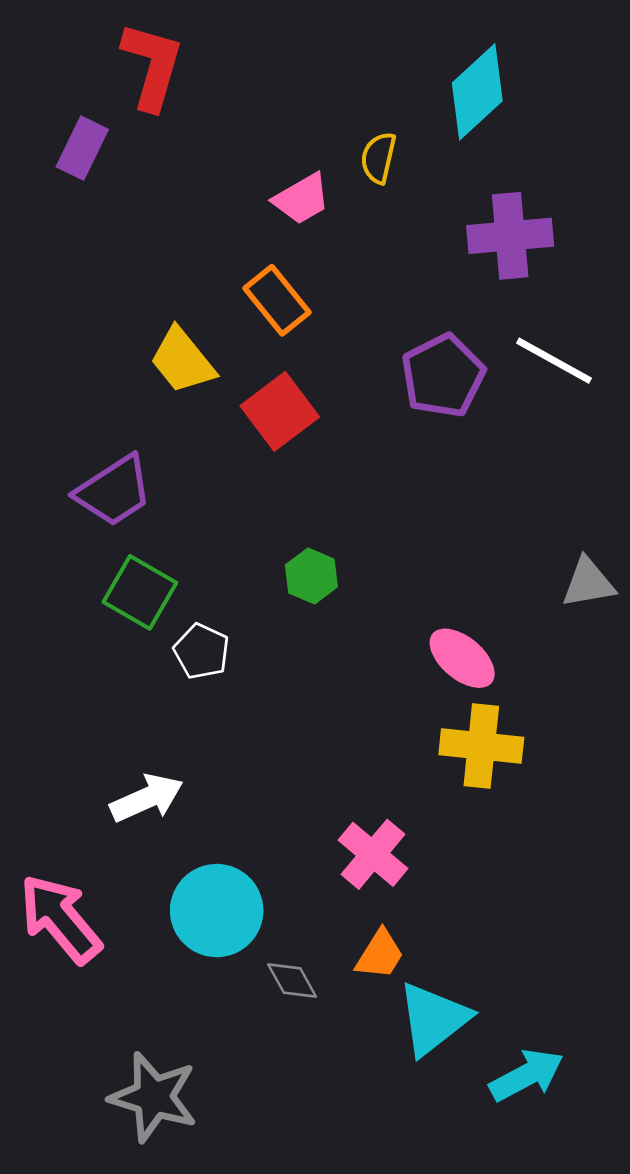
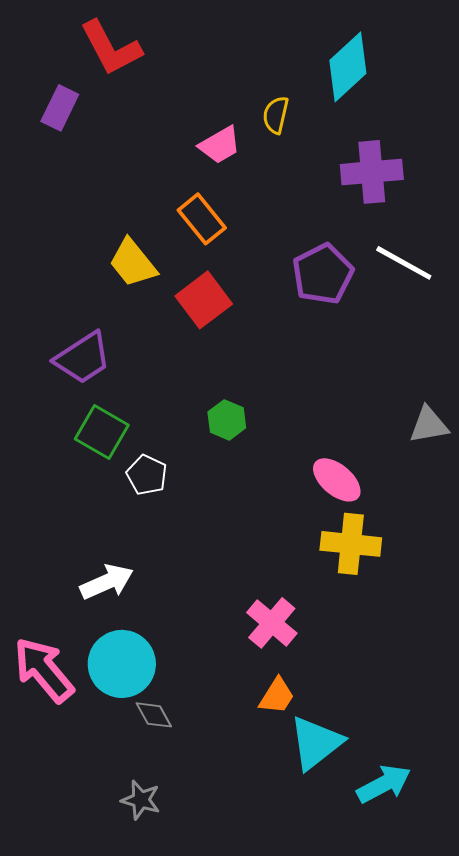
red L-shape: (152, 66) -> (111, 48), turned 136
cyan circle: (217, 911) -> (122, 664), moved
gray diamond: (292, 980) -> (154, 715), moved
gray star: (154, 1097) -> (141, 800), moved, size x0.6

